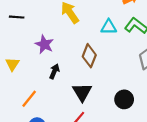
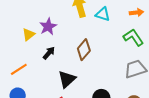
cyan triangle: (109, 27) -> (103, 14), moved
yellow triangle: (12, 64) -> (29, 35), moved

